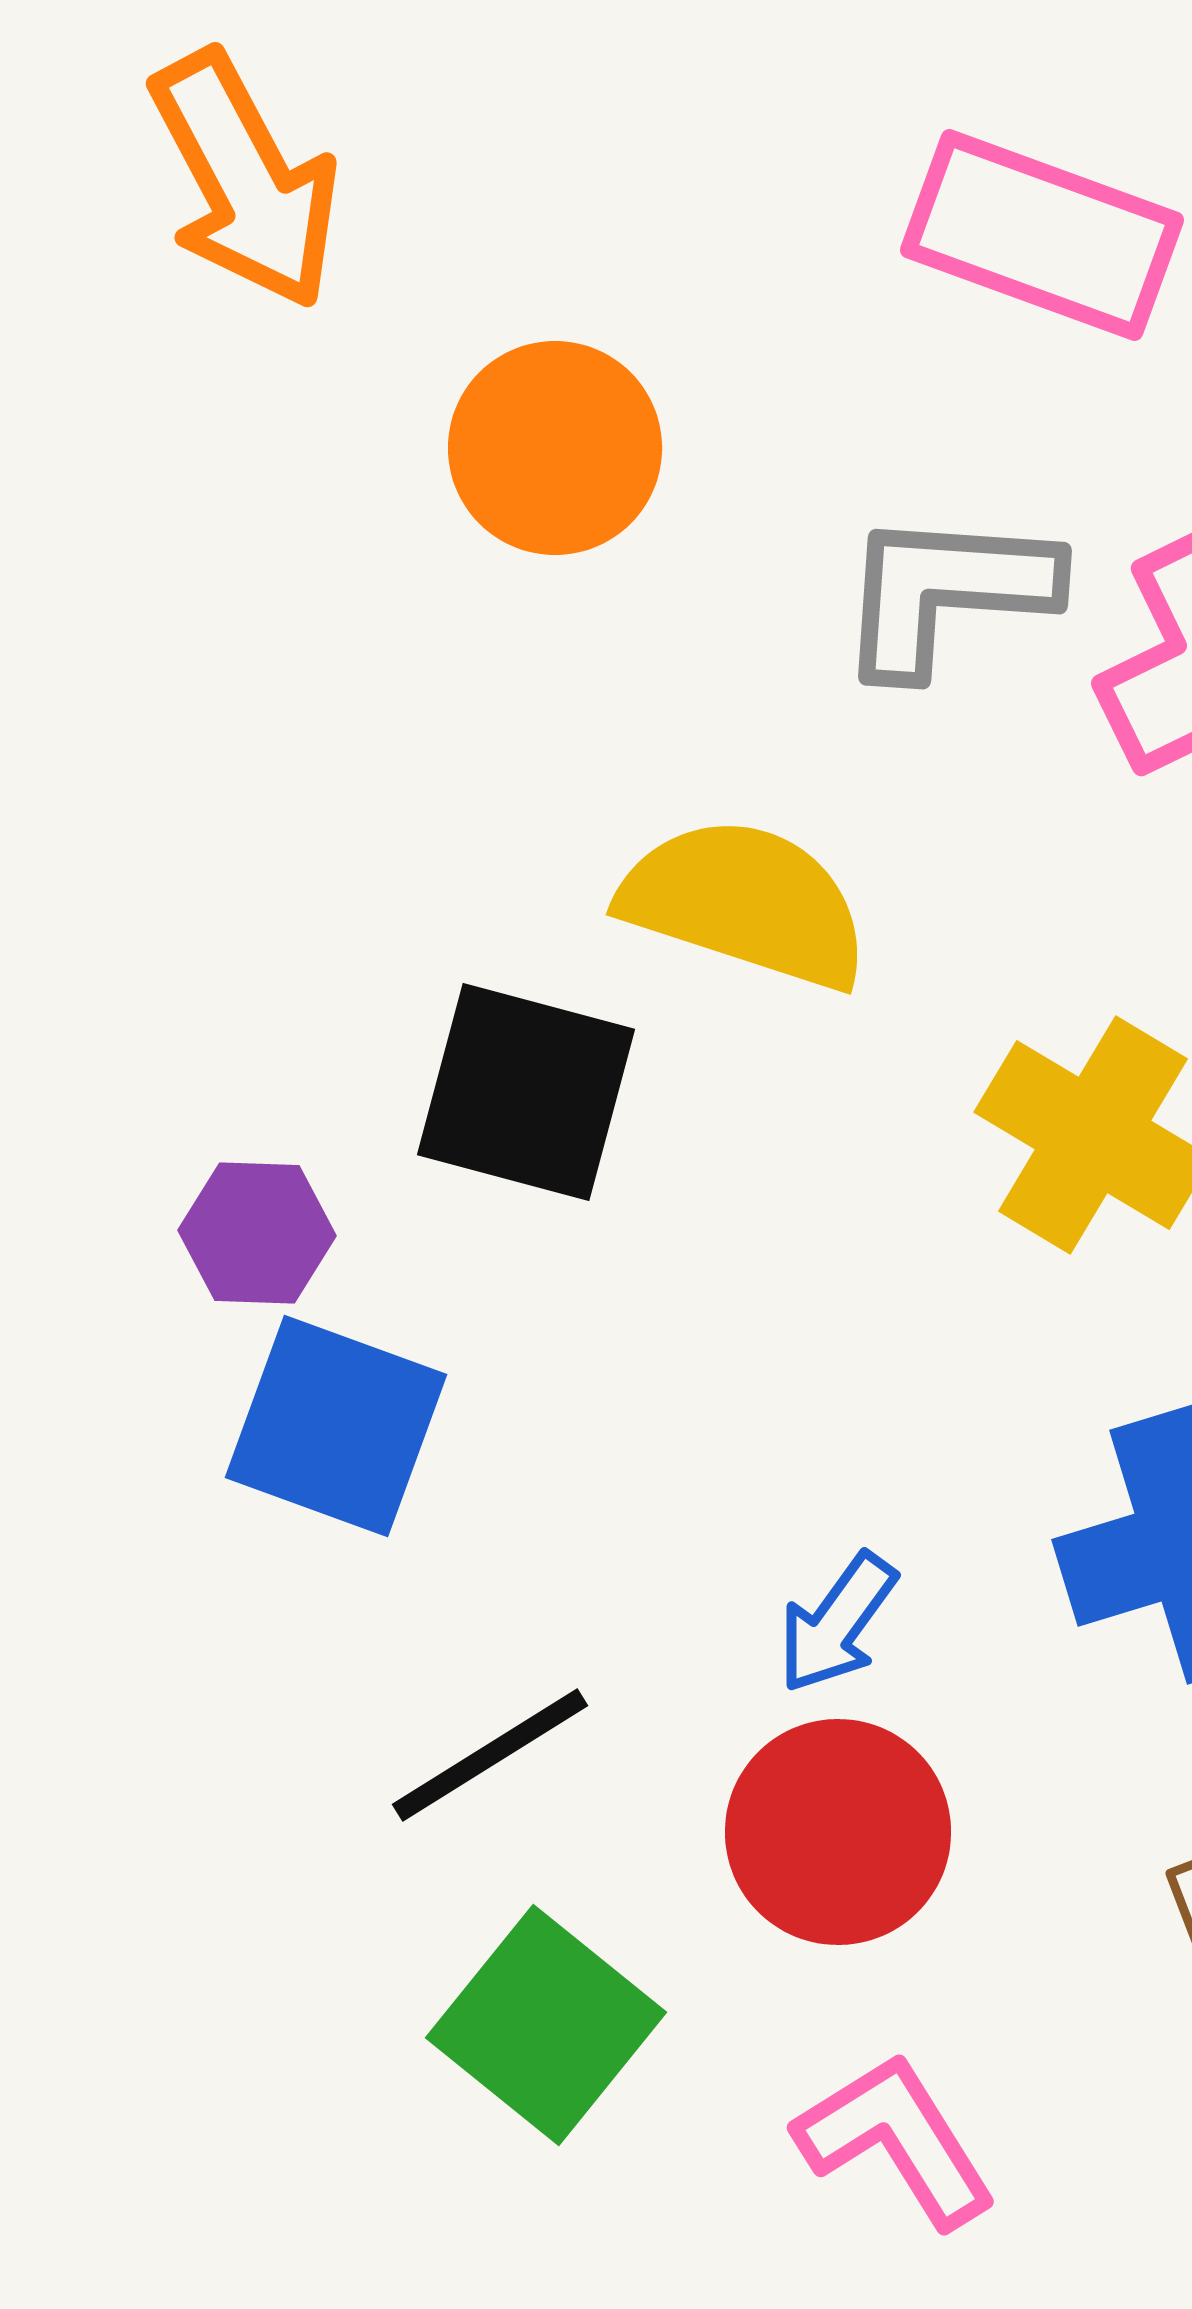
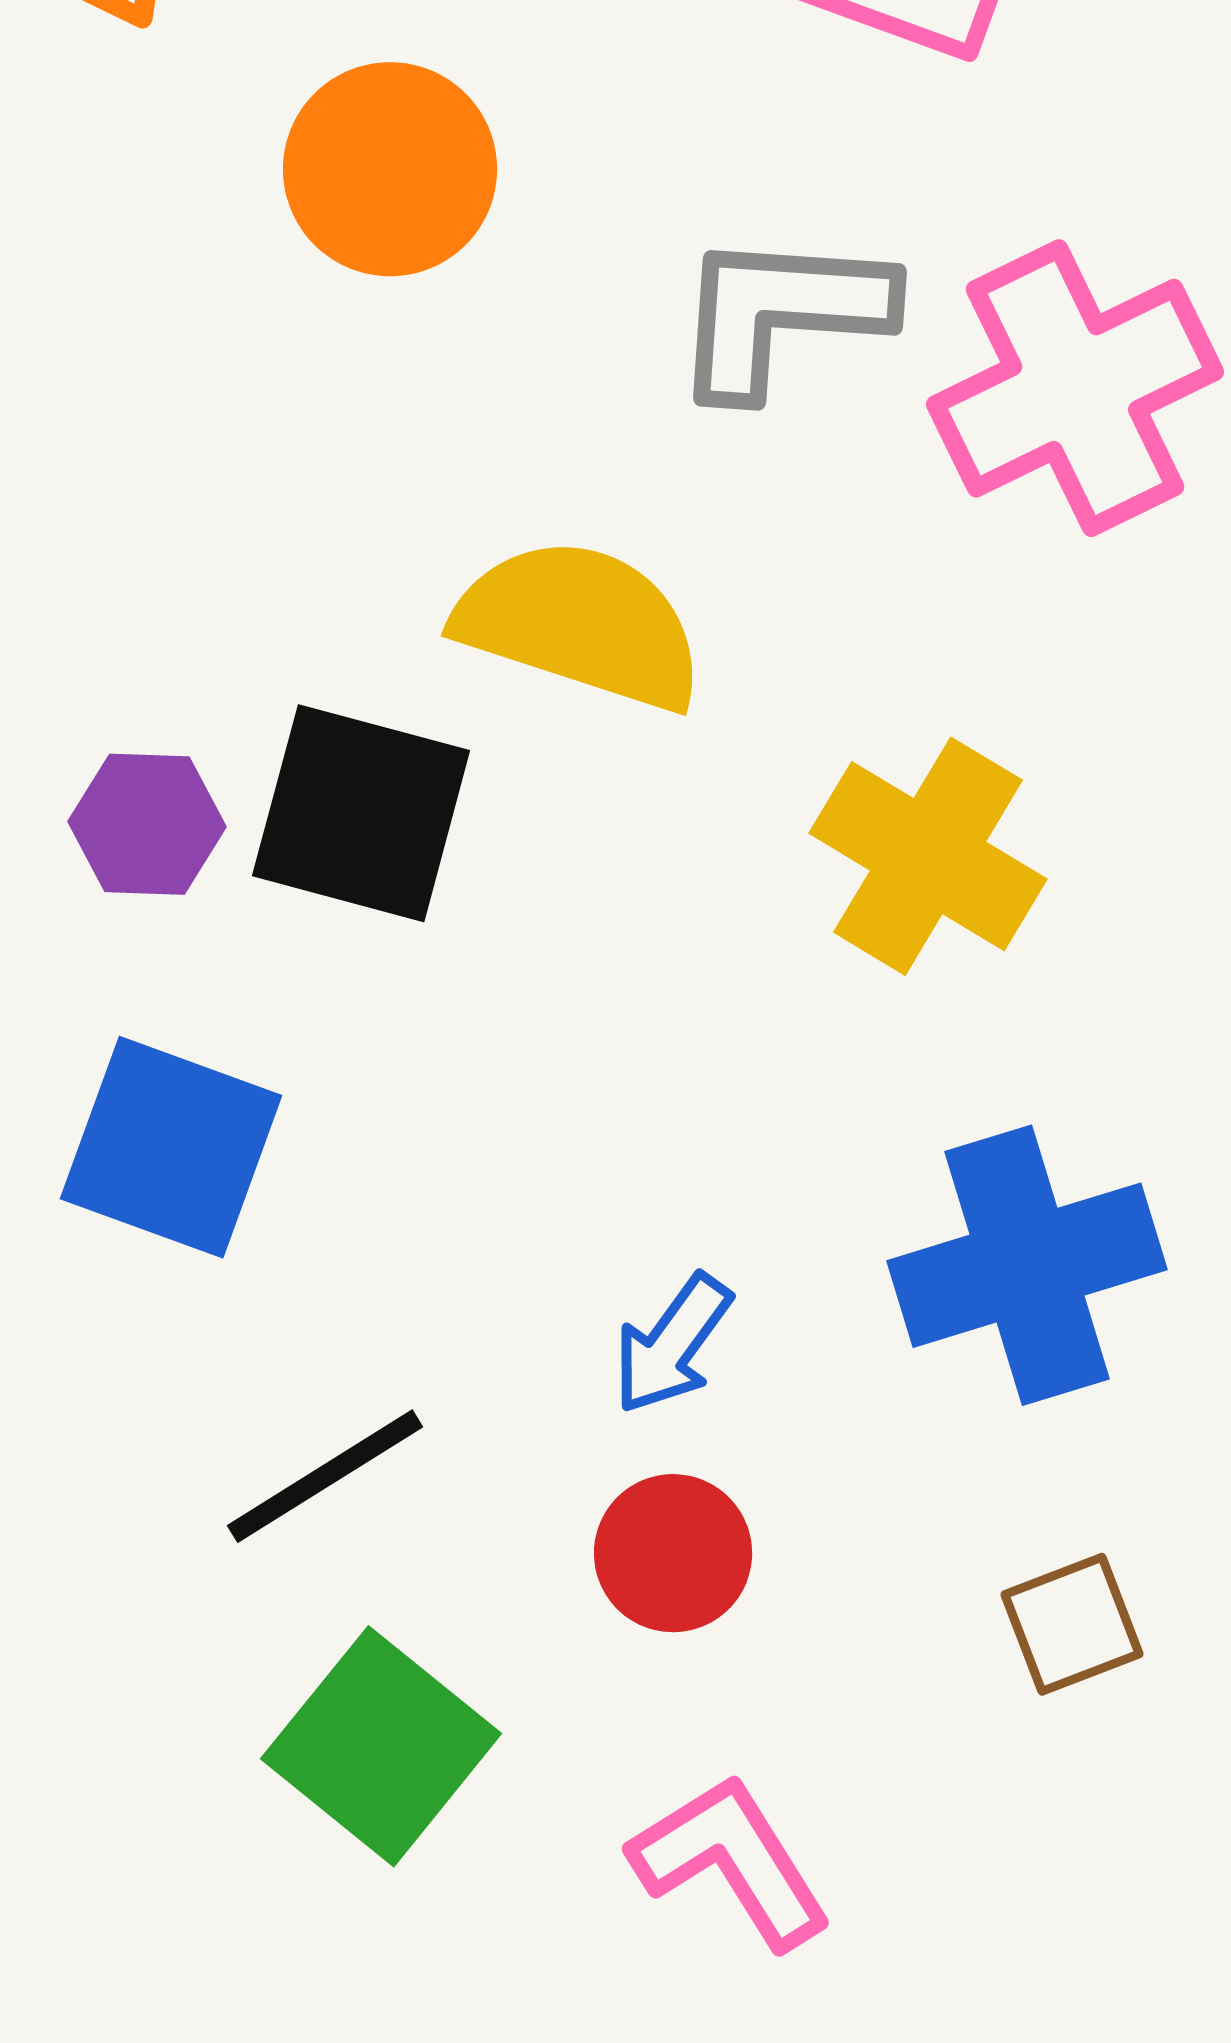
purple hexagon: (257, 1233) -> (147, 824), moved
red circle: (838, 1832) -> (673, 1553), size x0.7

